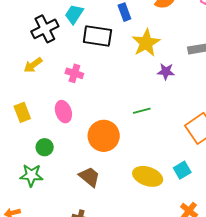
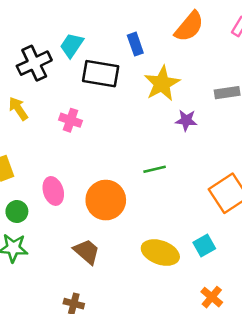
yellow arrow: (33, 65) -> (18, 109), turned 90
pink ellipse: (63, 112) -> (53, 191), moved
green circle: (45, 147) -> (17, 211), moved

